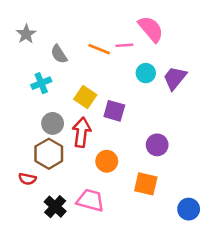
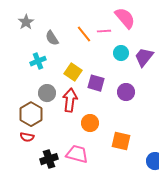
orange line: (99, 49) -> (84, 34), turned 30
purple circle: (157, 145) -> (126, 92), moved
brown hexagon: (49, 154) -> (31, 114), moved
black cross: (55, 207) -> (49, 159), turned 30

